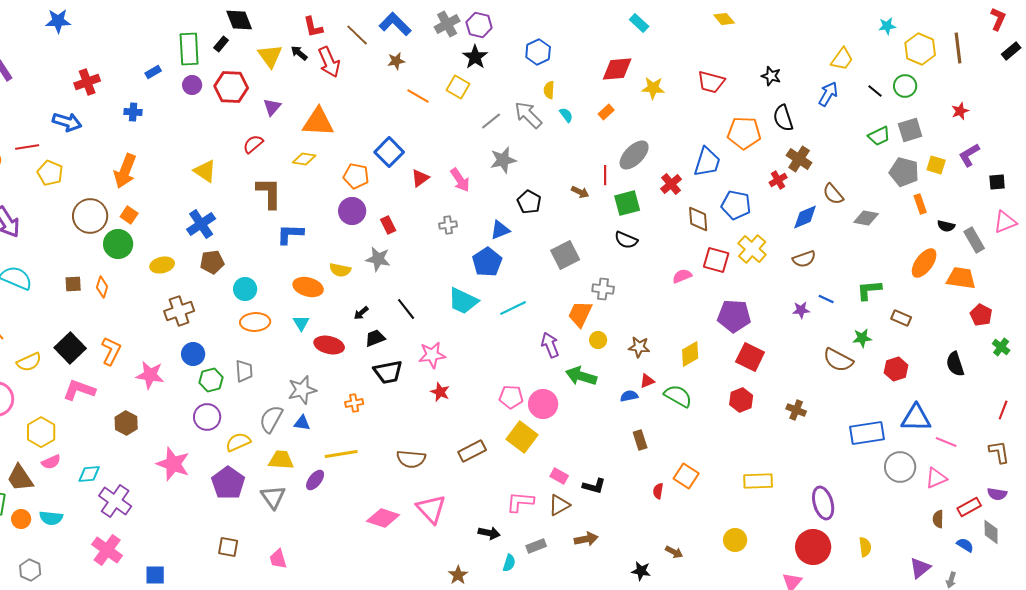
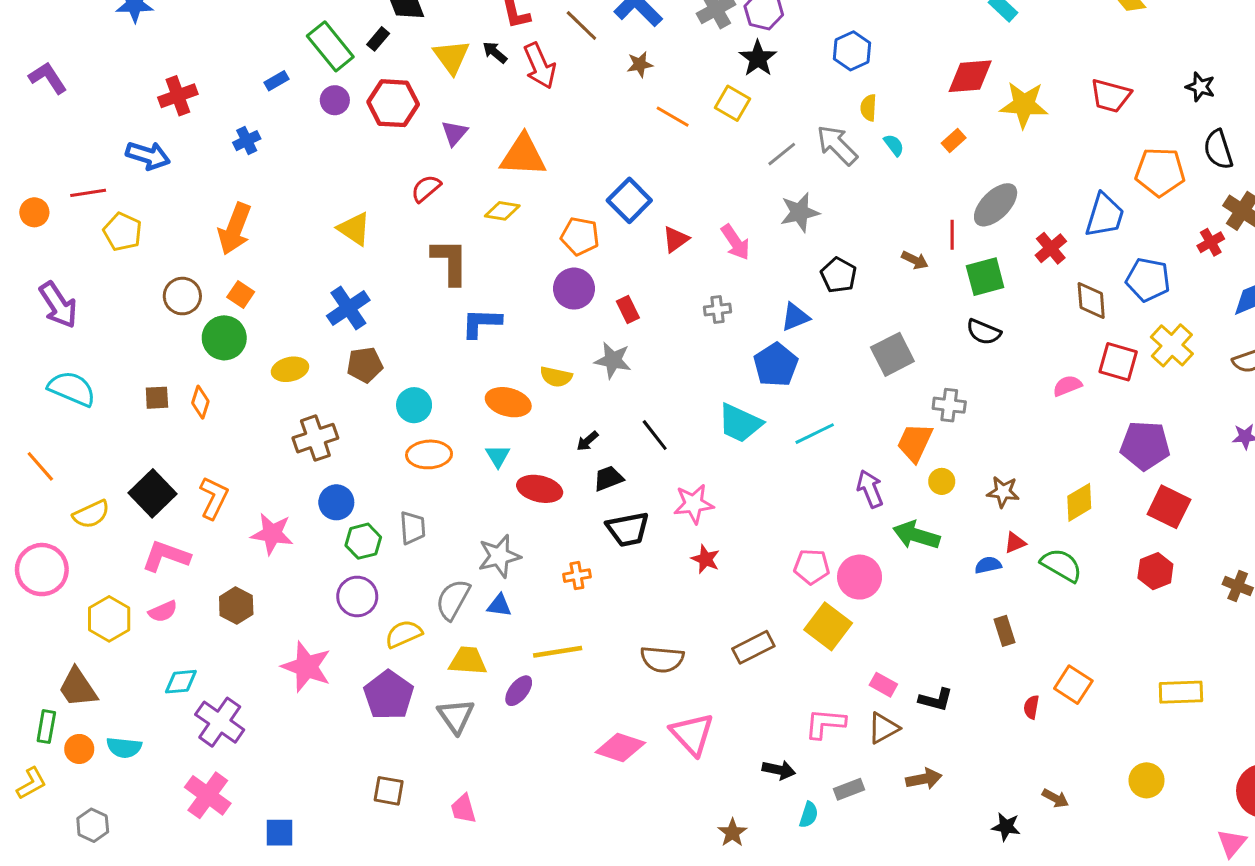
green rectangle: (189, 49) -> (330, 46), turned -36
yellow star: (653, 88) -> (1024, 105), size x1.4
blue cross: (133, 112) -> (247, 141), turned -30
brown circle: (90, 216) -> (182, 296), size x0.7
pink semicircle: (51, 462) -> (163, 611), moved

